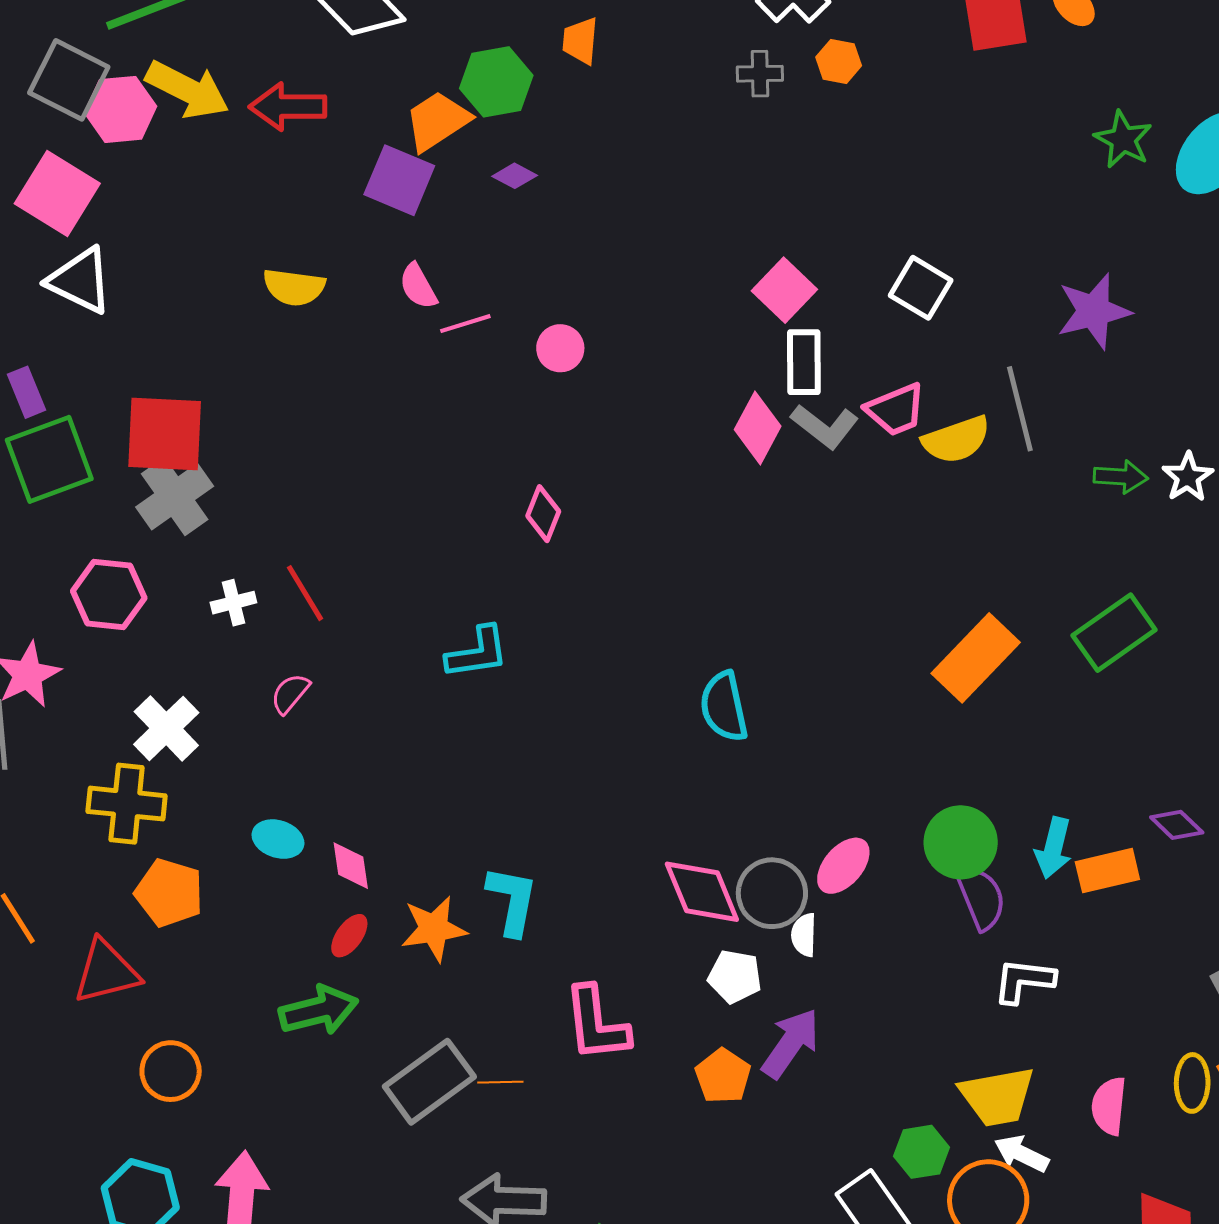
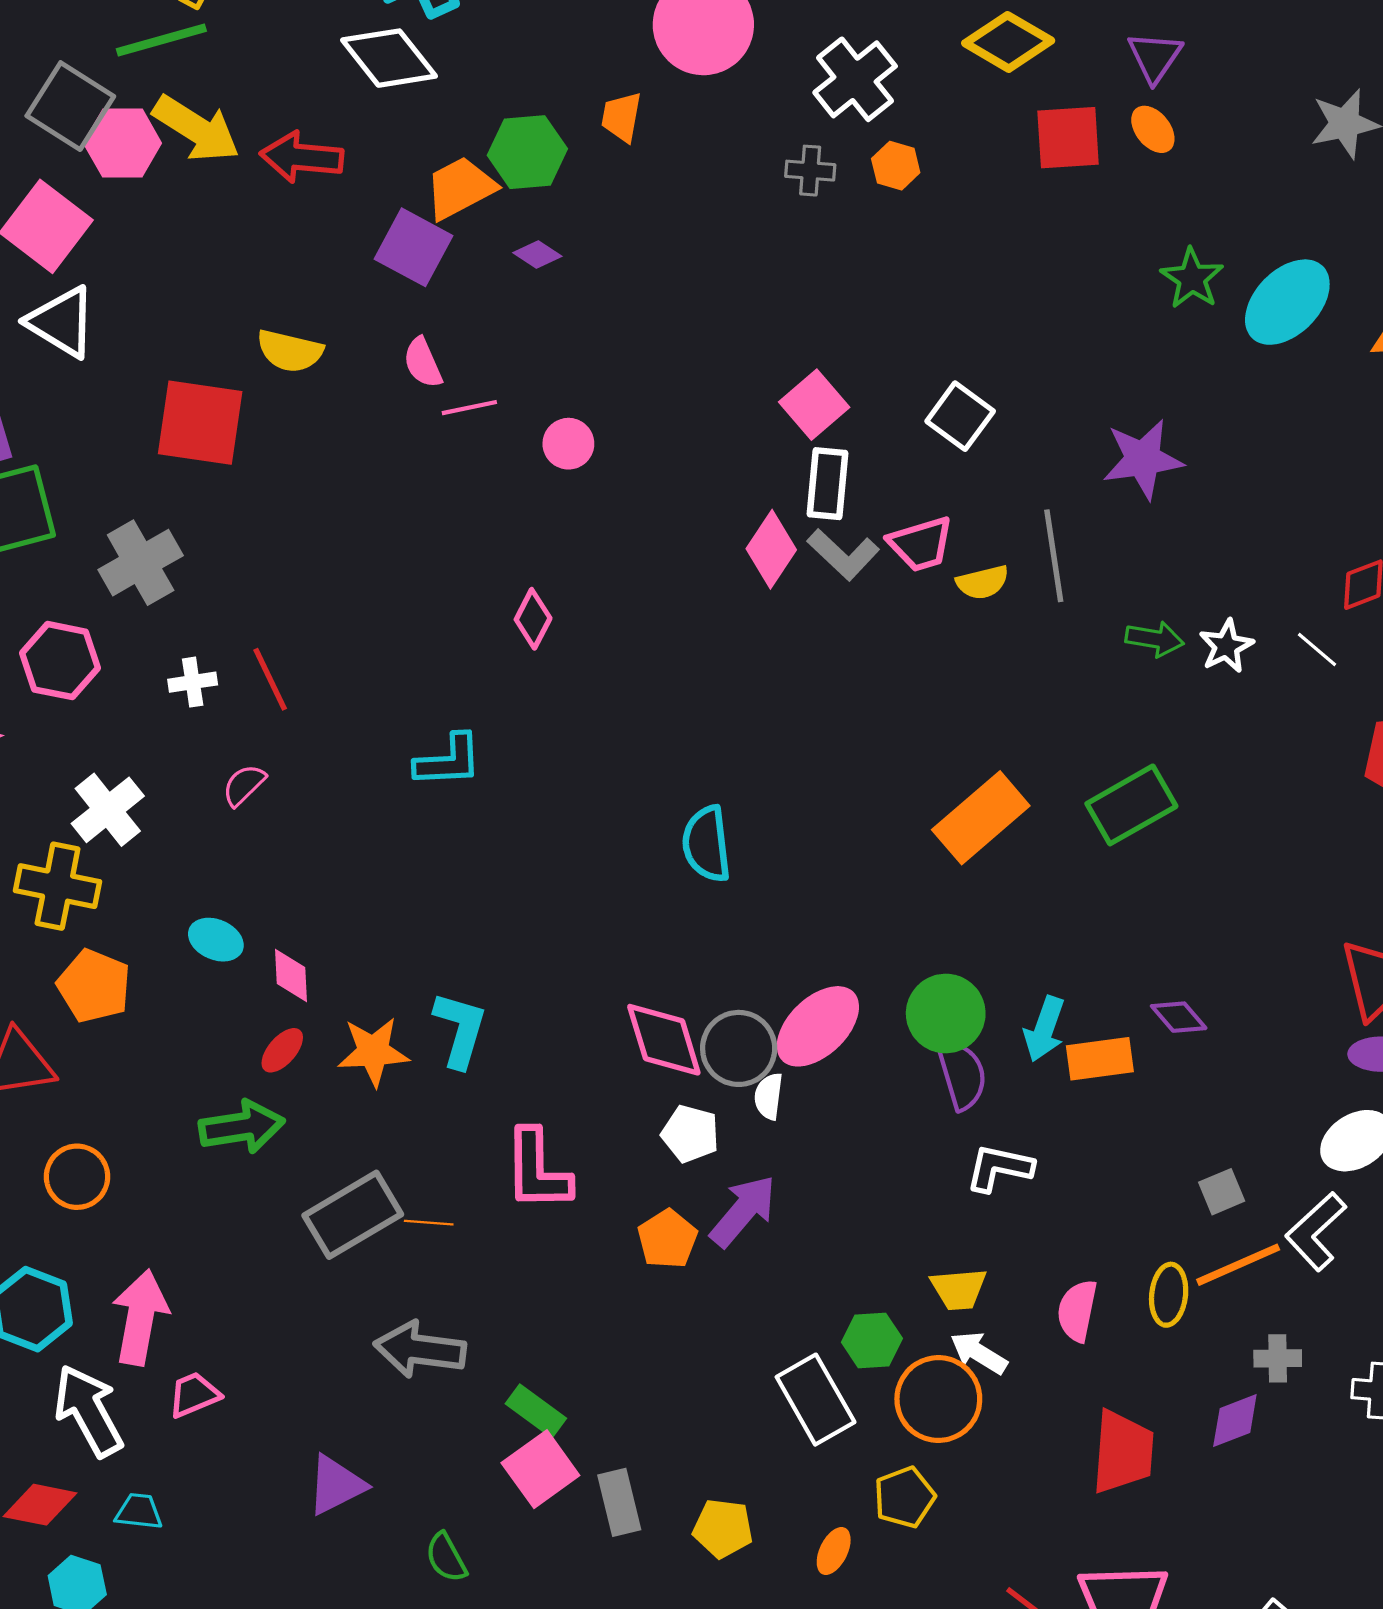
red square: (165, 434) -> (200, 423), moved
yellow semicircle: (956, 440) -> (983, 582), size x0.7
pink ellipse: (843, 866) -> (818, 1026), size x1.4
yellow trapezoid: (997, 1096) -> (959, 1289), size x0.7

